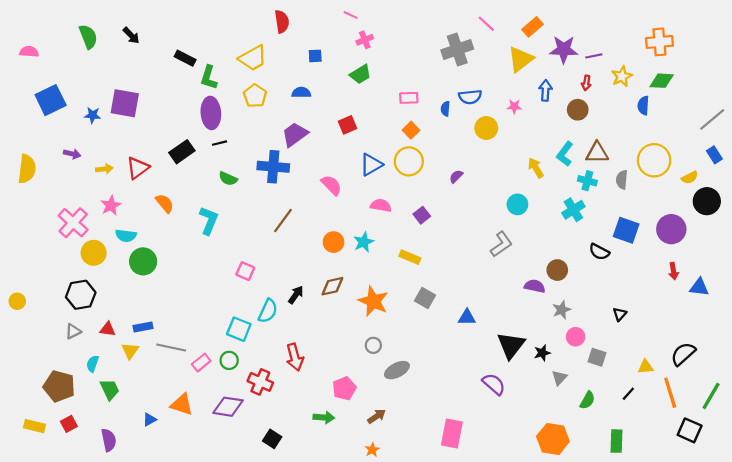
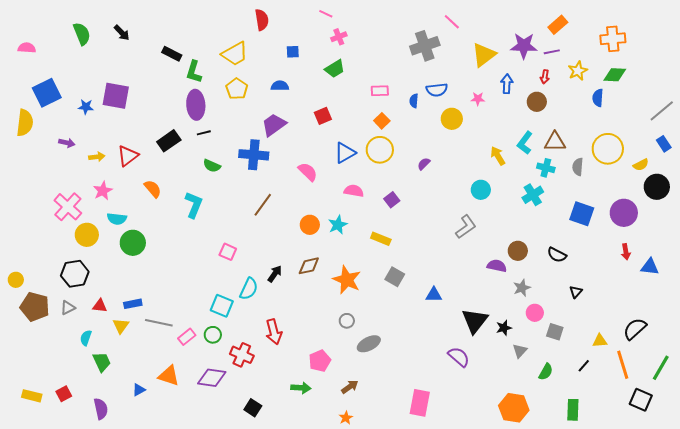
orange rectangle: (533, 27) -> (558, 25), moved
yellow semicircle: (27, 169) -> (25, 123), moved
black semicircle: (599, 252) -> (557, 255), moved
brown pentagon: (59, 386) -> (35, 307), moved

